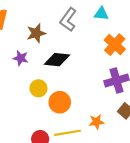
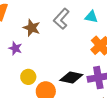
brown star: (36, 33) -> (32, 28), turned 30
black diamond: (57, 60) -> (71, 77), moved

